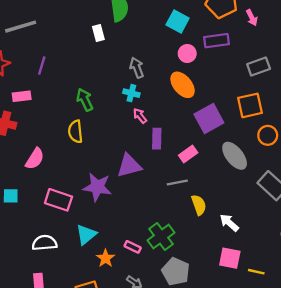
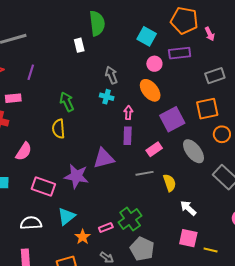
pink arrow: (140, 116) -> (128, 113), moved, turned 40
yellow semicircle: (199, 205) -> (170, 183), moved
pink rectangle: (133, 247) -> (106, 227), turned -48

